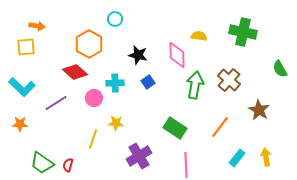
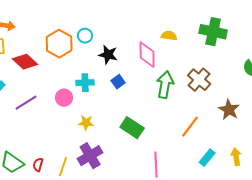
cyan circle: (115, 19) -> (85, 36), moved
red diamond: (75, 72) -> (25, 62), moved
green rectangle: (175, 128) -> (132, 128), moved
yellow line: (93, 139) -> (63, 167), moved
purple cross: (139, 156) -> (90, 156), moved

